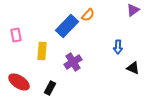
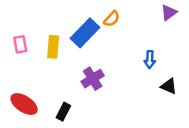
yellow rectangle: (42, 51) -> (53, 47), moved

